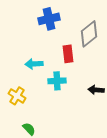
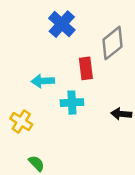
blue cross: (49, 19) -> (62, 24), turned -35

